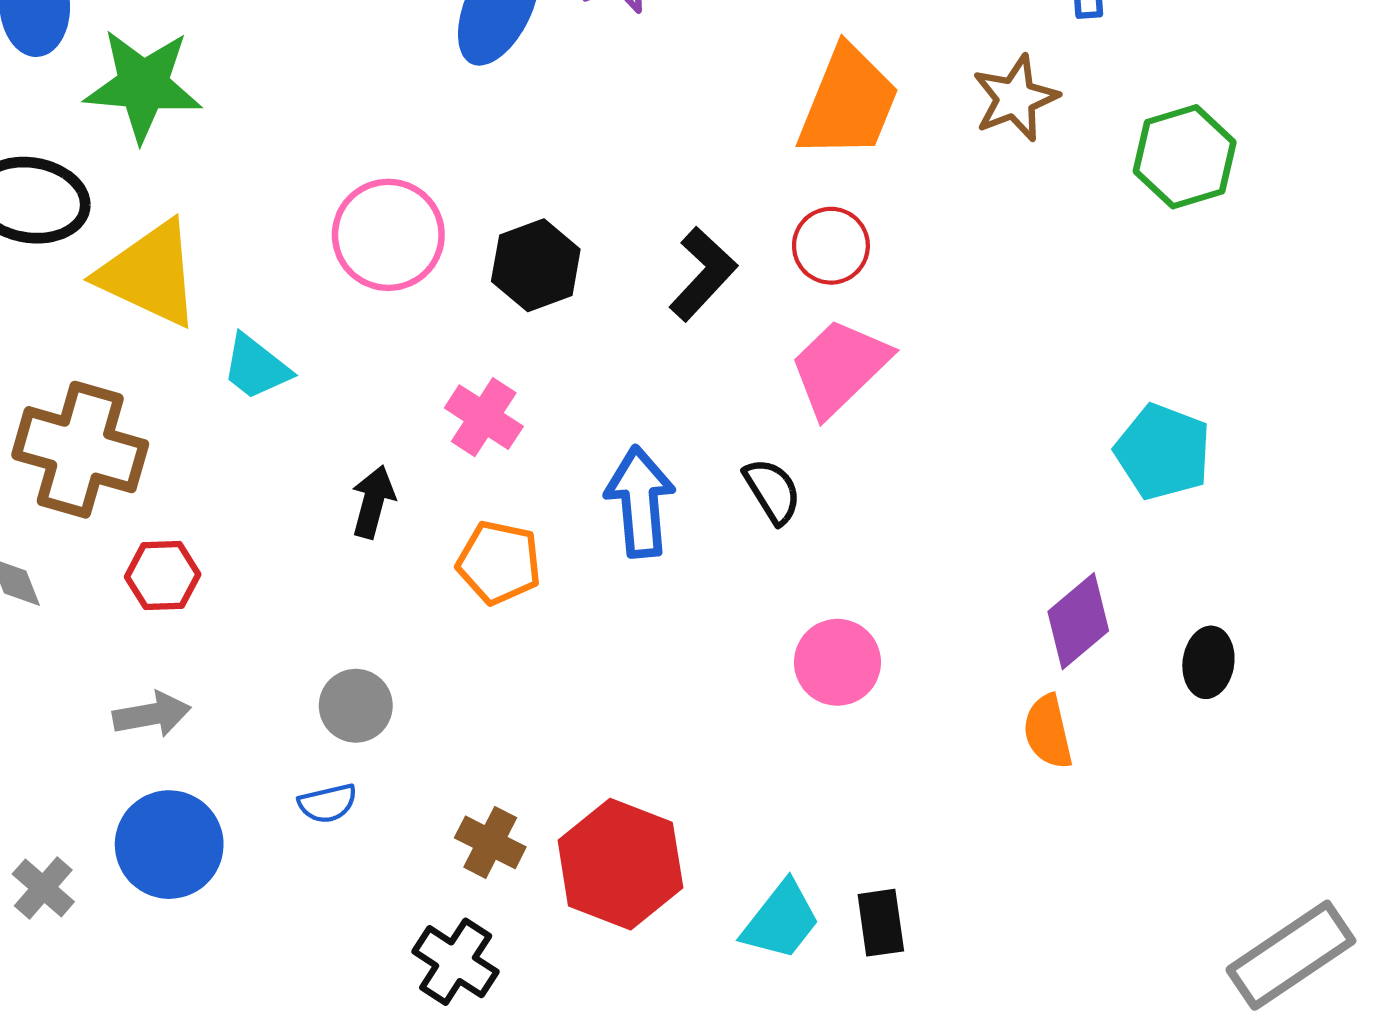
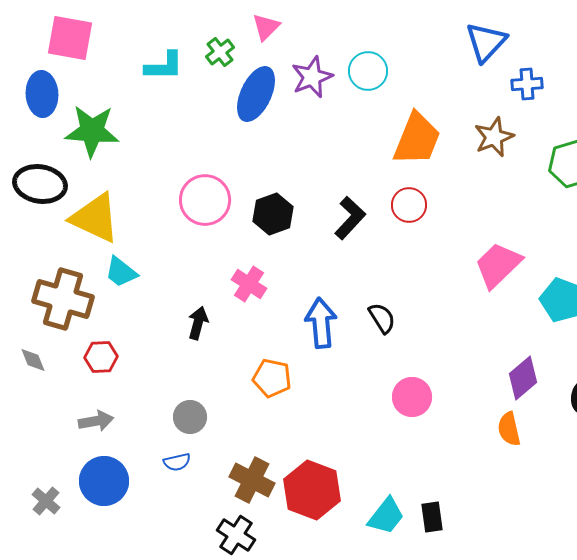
cyan trapezoid: (256, 367) -> (121, 272), moved
pink trapezoid: (840, 367) -> (498, 265), moved
orange pentagon: (499, 562) -> (272, 378), moved
brown cross: (490, 842) -> (252, 480), size x1.4

